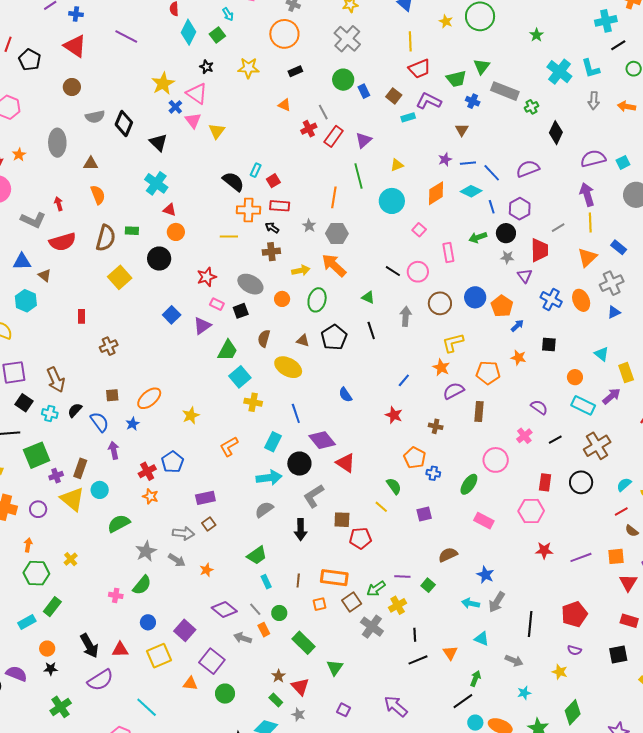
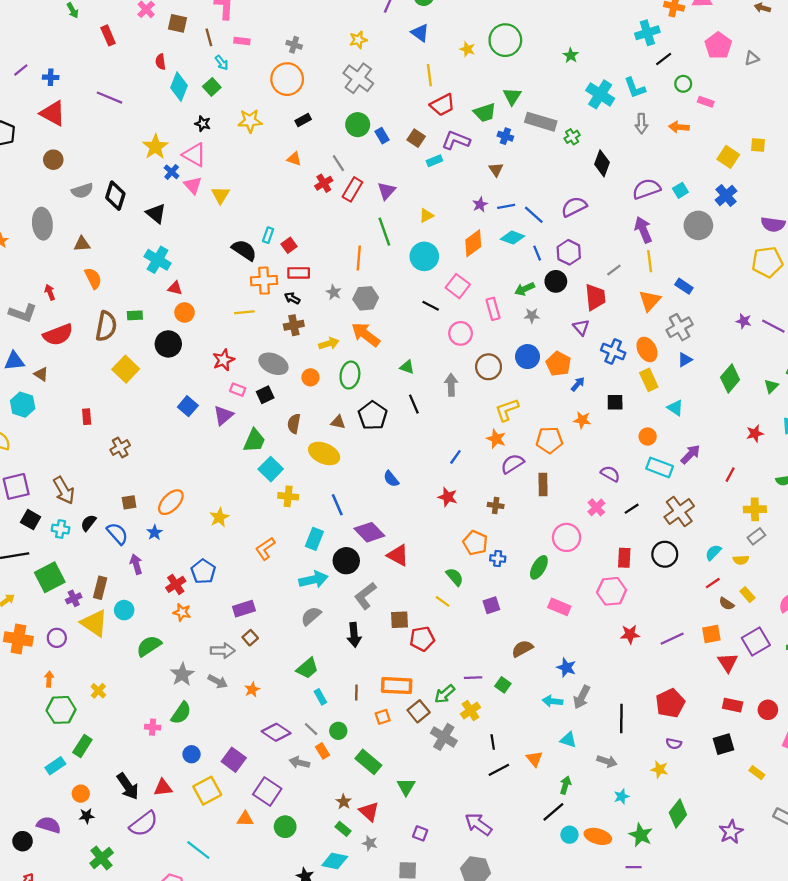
pink square: (419, 230) -> (458, 286), size x1.5
gray star: (507, 257) -> (532, 316), moved
black line: (393, 271) -> (431, 306), moved
yellow rectangle: (626, 373) -> (649, 380), moved

